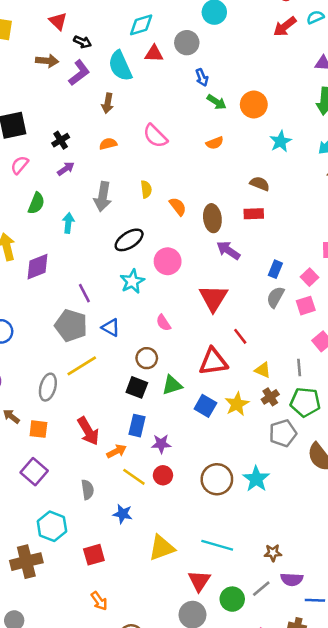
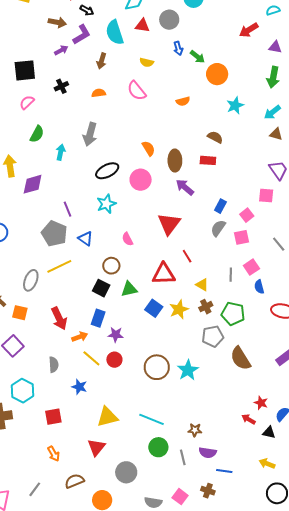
red arrow: (285, 27) -> (249, 30), moved
green arrow: (217, 102) -> (197, 57), moved
purple arrow: (66, 169) -> (61, 50), moved
yellow semicircle: (146, 189) -> (147, 62), moved, turned 104
pink circle: (168, 261) -> (141, 180), moved
gray line: (299, 367) -> (231, 275), moved
red triangle: (199, 581) -> (96, 447), moved
gray line: (261, 589) -> (183, 457), turned -70
green circle: (232, 599) -> (158, 447), moved

